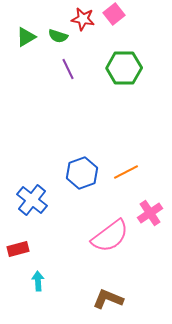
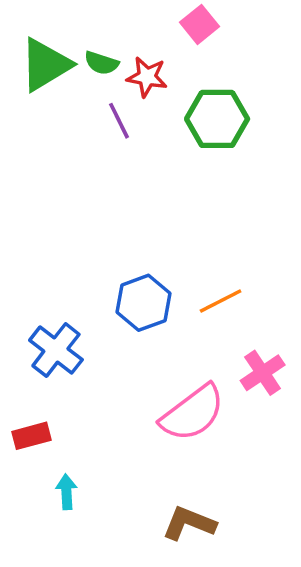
red star: (83, 19) -> (147, 77), moved
green triangle: (26, 37) -> (45, 65), size x1.6

